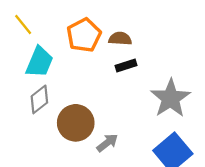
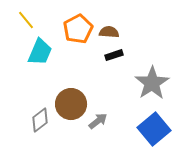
gray diamond: (39, 99) -> (40, 120), moved

